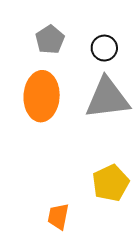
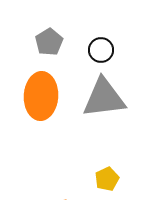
yellow pentagon: (111, 183) -> (107, 179), size x0.7

